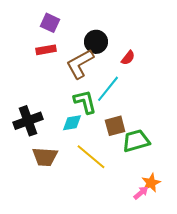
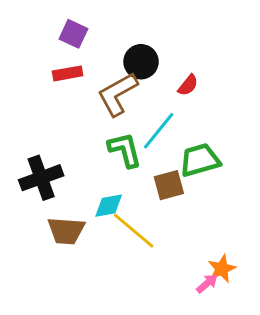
cyan diamond: (72, 123) -> (109, 206), moved
green trapezoid: (136, 141) -> (200, 160), moved

